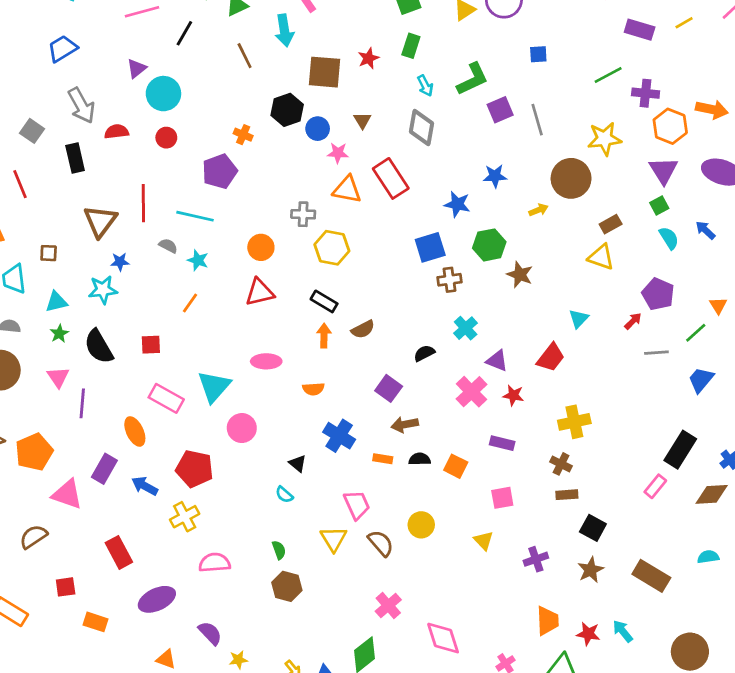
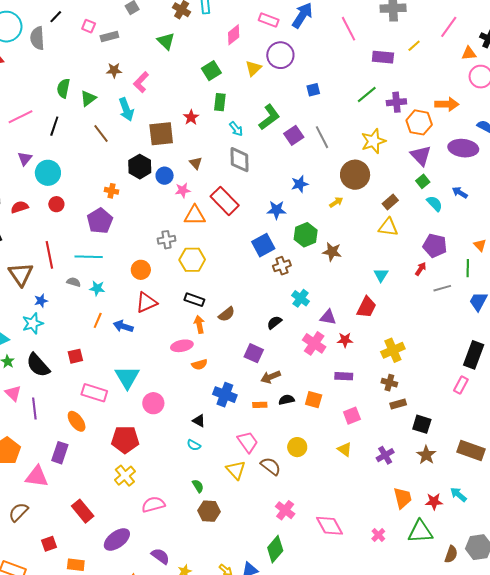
green line: (696, 333) -> (468, 268), turned -36
pink ellipse: (266, 361) -> (182, 346), moved
blue arrow: (145, 486) -> (123, 326), moved

